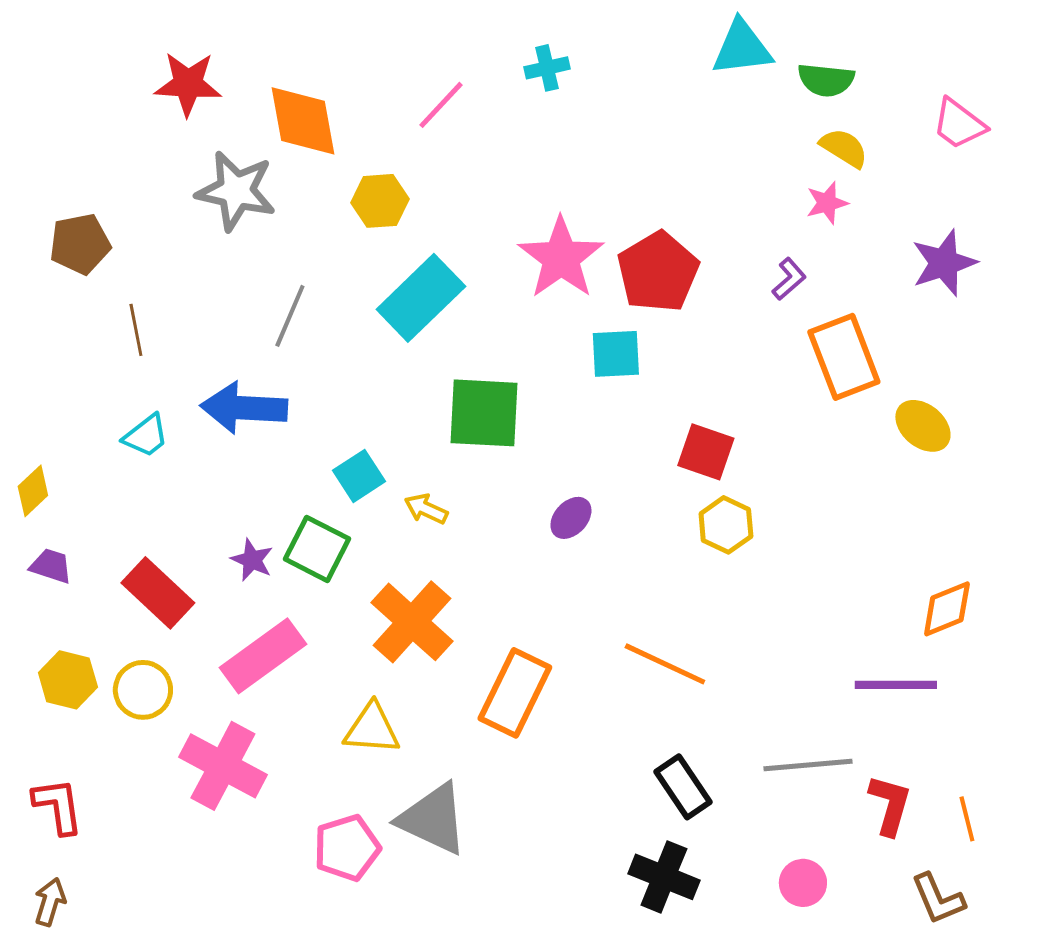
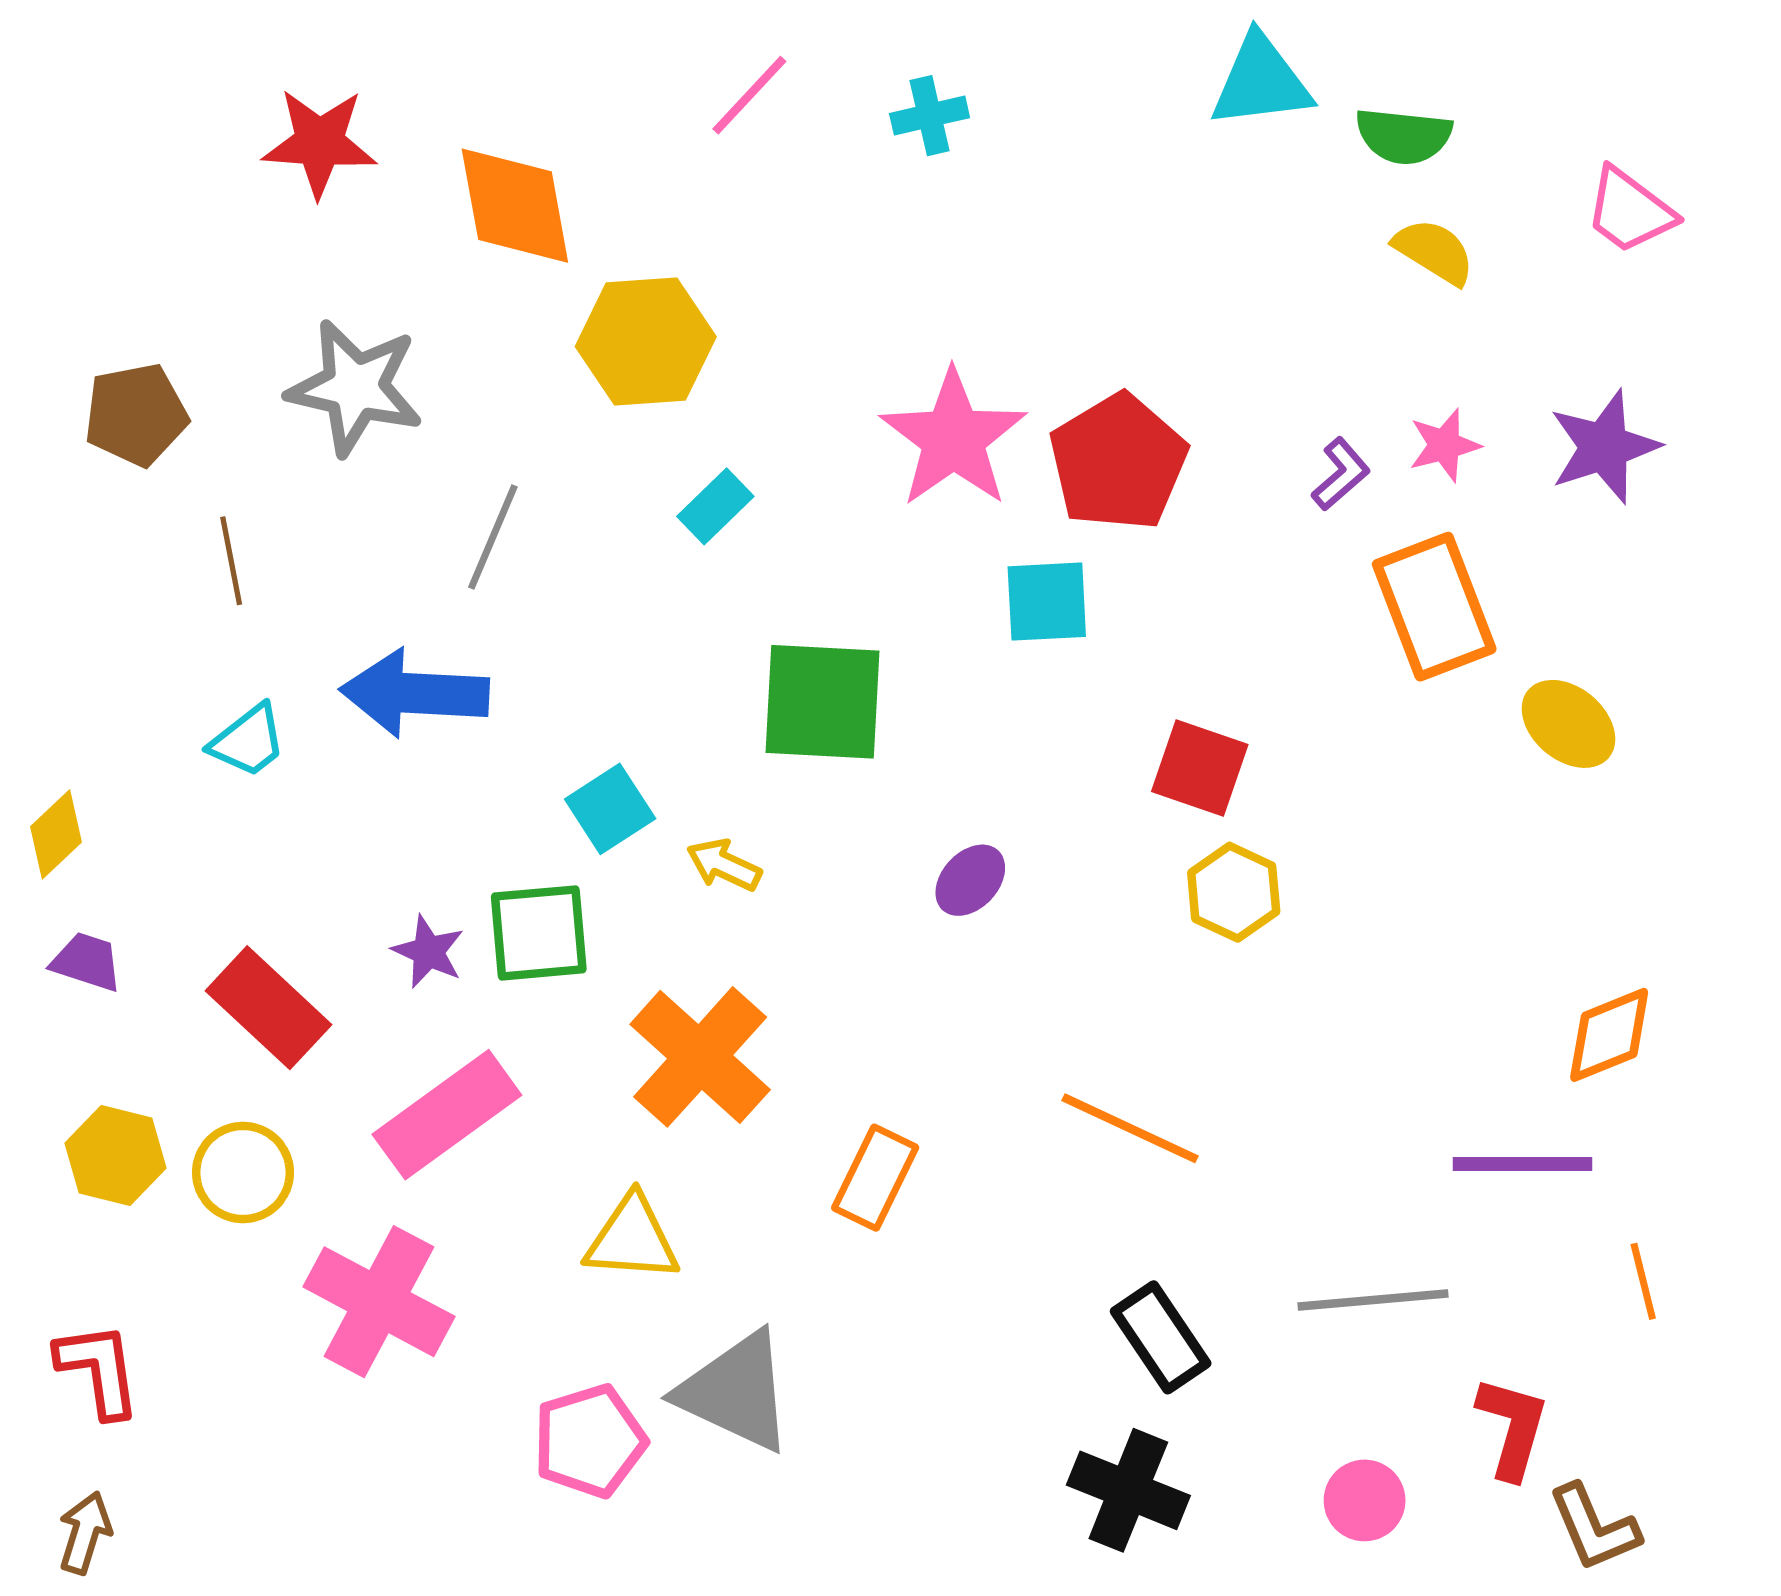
pink line: (441, 105) -> (749, 95), moved
gray star: (236, 191) -> (355, 387), moved
yellow hexagon: (380, 201) -> (646, 342), size x1.4
pink star: (827, 203) -> (1444, 445), moved
cyan rectangle: (421, 298) -> (715, 506), size x0.5
green square: (317, 549) -> (539, 933), turned -32
orange rectangle: (515, 693) -> (875, 1178), size x0.7
red L-shape: (890, 805) -> (1512, 1427), moved
orange line: (967, 819) -> (1643, 1281), moved

